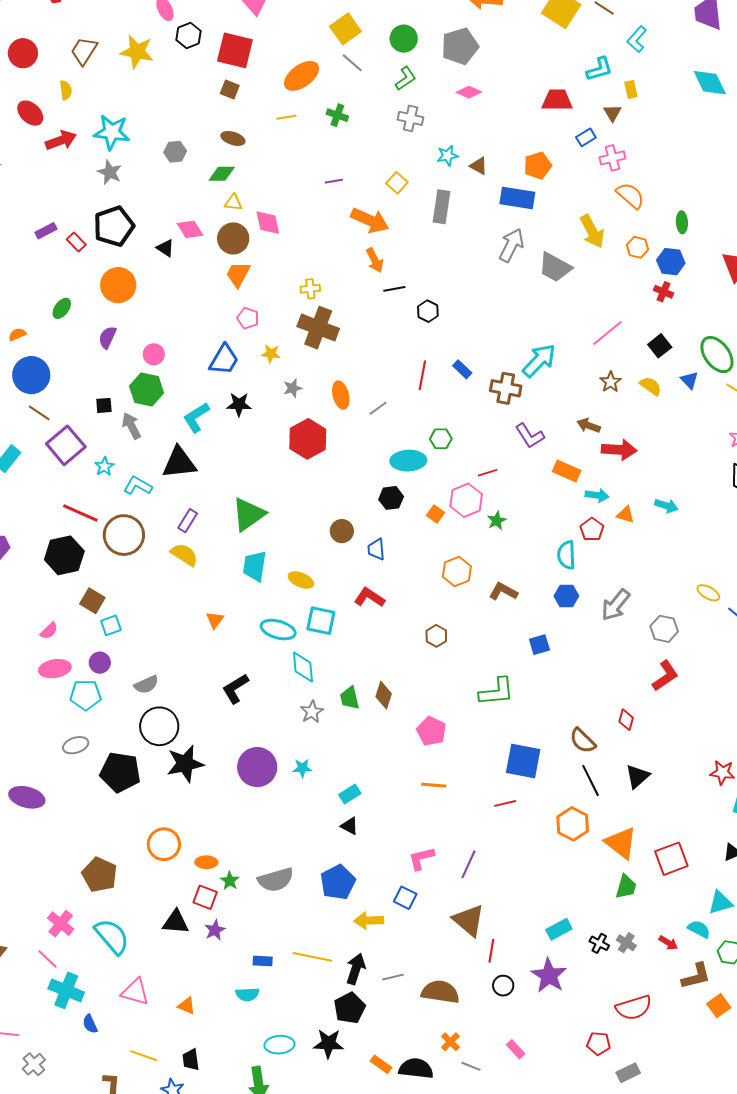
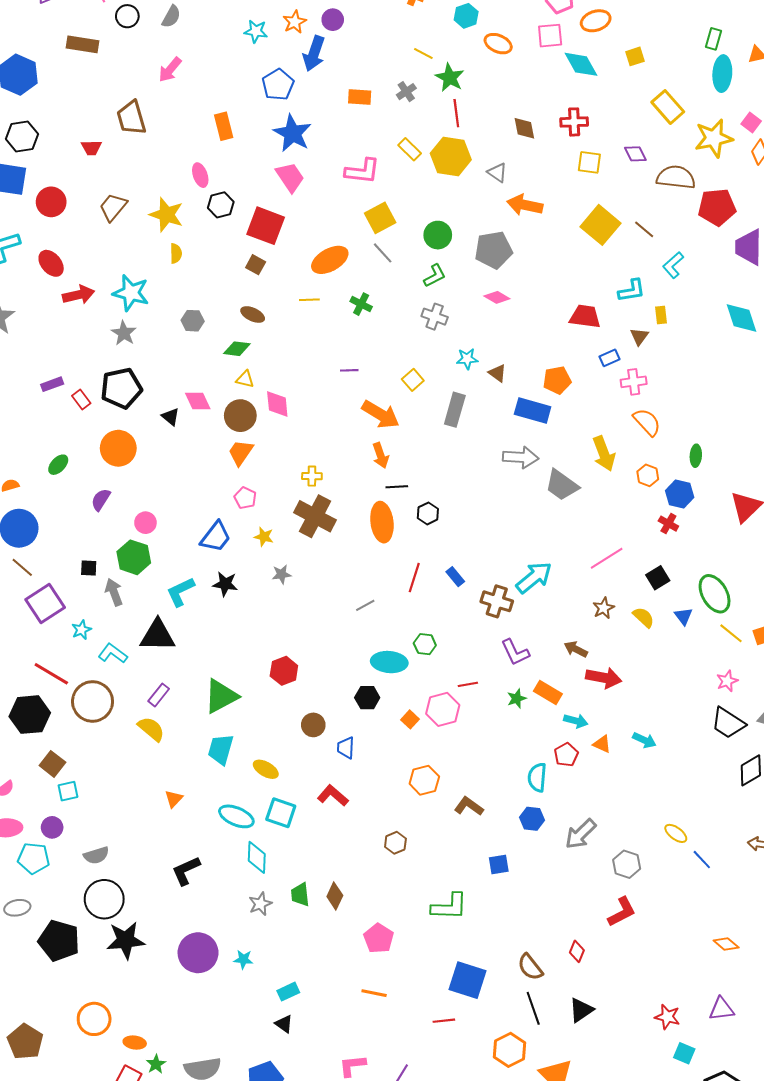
yellow semicircle: (66, 90) -> (176, 253), moved
gray arrow: (511, 245) -> (521, 457), turned 60
orange ellipse: (341, 395) -> (382, 522), moved, size x1.4
red hexagon: (308, 439) -> (284, 671), moved, size x0.7
green star: (497, 521) -> (517, 699), moved

